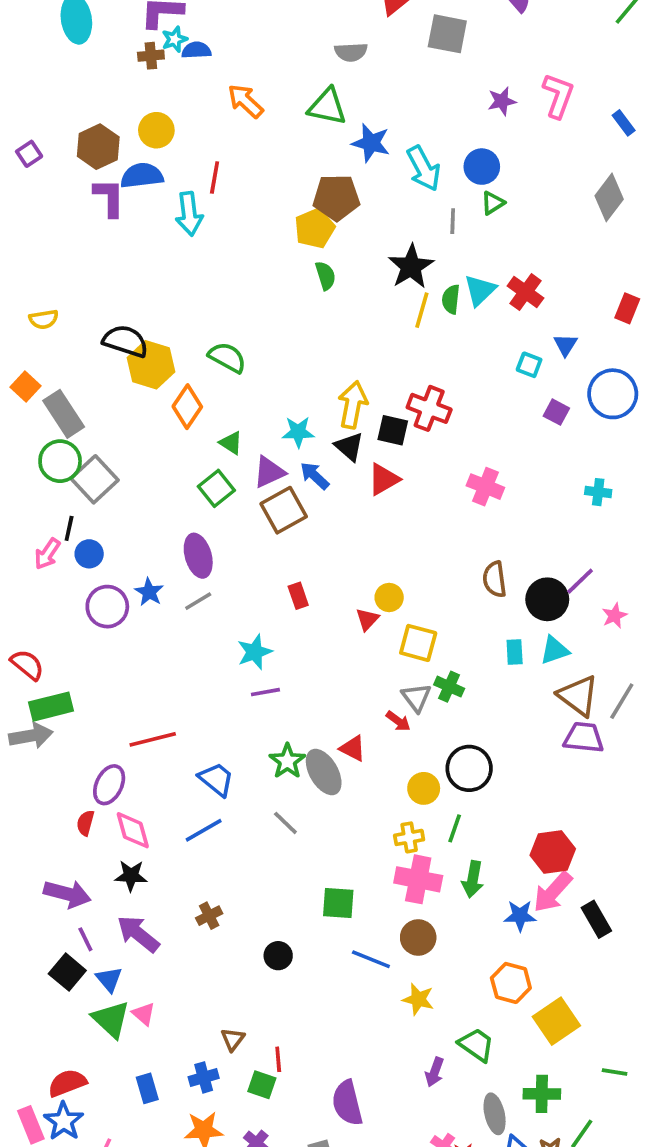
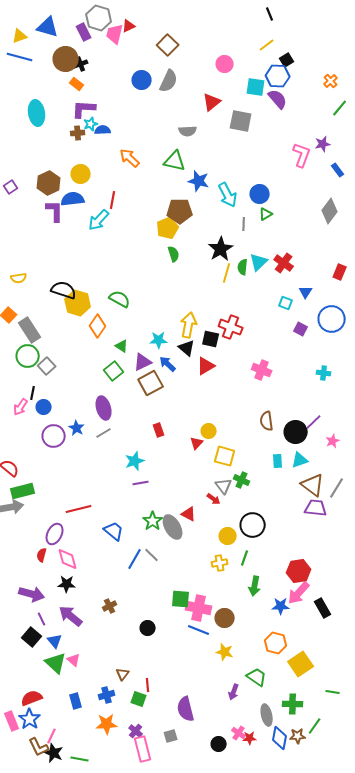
purple star: (502, 101) -> (323, 144), moved
cyan arrow: (189, 214) -> (99, 220), turned 50
gray square: (95, 479) -> (47, 366), size x0.7
blue line: (204, 830) -> (135, 559), moved, turned -30
pink cross: (418, 879) -> (199, 608), moved

